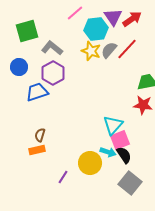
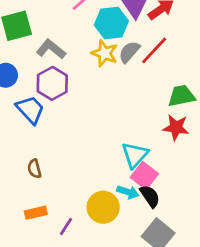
blue trapezoid: (37, 92) -> (30, 110), turned 65
brown semicircle: (40, 135) -> (34, 169), turned -32
pink square: (120, 140) -> (144, 176), turned -30
orange rectangle: (37, 150) -> (36, 213), moved

